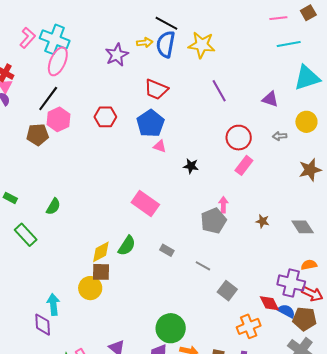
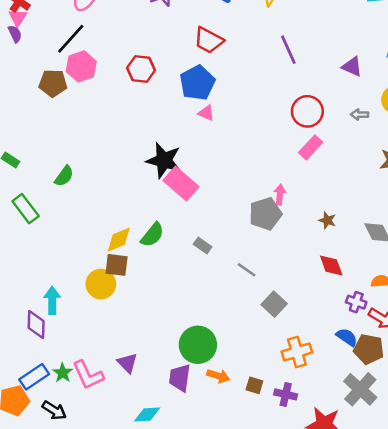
black star: (191, 166) -> (164, 160), moved, size x1.8
purple cross: (291, 283) -> (356, 302), size x0.6
red diamond: (269, 303) -> (331, 265), moved

